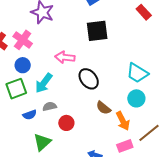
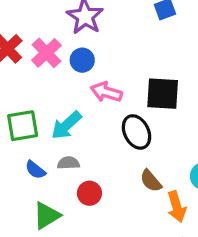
black square: (97, 31) -> (163, 94), moved
blue circle: (23, 65) -> (82, 60), moved
blue semicircle: (30, 115) -> (35, 170), turned 48

